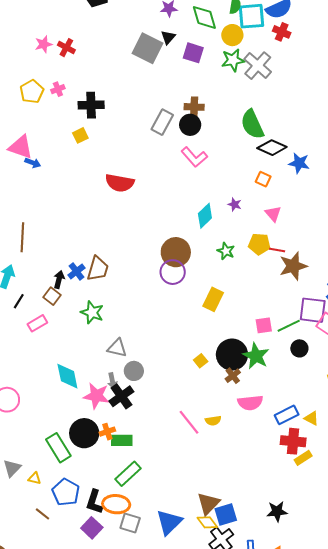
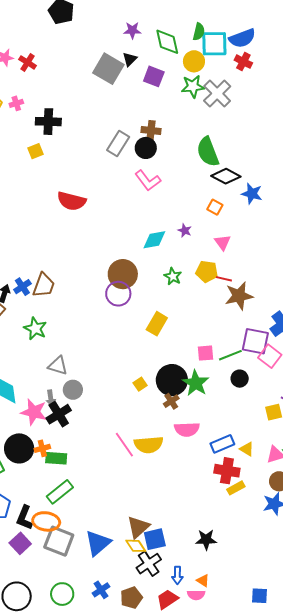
cyan diamond: (205, 216) -> (154, 240), turned 30
yellow semicircle: (213, 421) -> (149, 445), size x1.8
gray square: (130, 523) -> (59, 541), size x1.4

